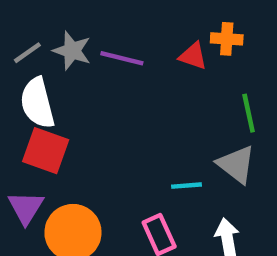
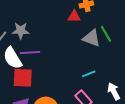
purple line: (122, 58) -> (30, 52), moved
gray triangle: (236, 164) -> (92, 38), moved

